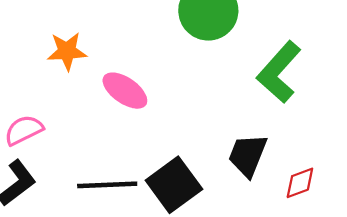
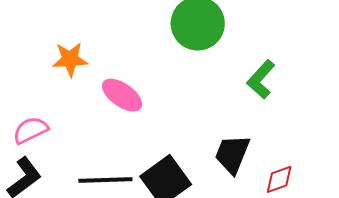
green L-shape: (279, 72) -> (261, 79), size x0.7

